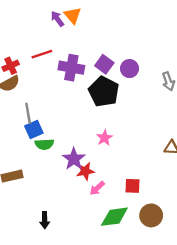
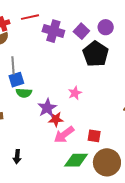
purple circle: (130, 69) -> (106, 27), moved
black pentagon: (104, 92) -> (96, 54), moved
pink arrow: (97, 188) -> (64, 135), size x1.5
brown circle: (151, 215) -> (107, 162), size x1.4

